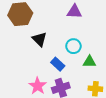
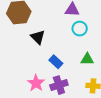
cyan circle: (73, 46) -> (80, 29), moved

